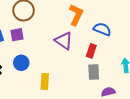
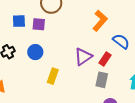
purple triangle: (64, 41) -> (83, 57), moved, turned 36

